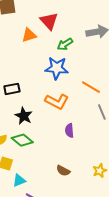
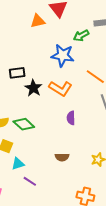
green arrow: (65, 44) -> (81, 36), moved
black star: (24, 116) -> (33, 88), moved
brown semicircle: (63, 171) -> (62, 157), turned -32

